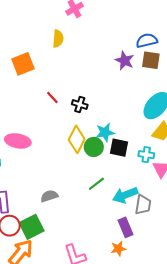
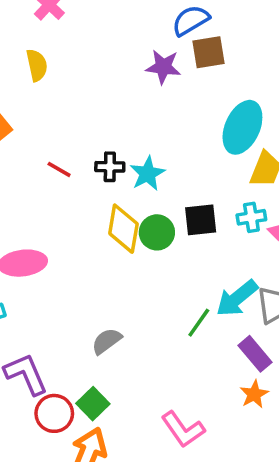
cyan star: (105, 132) -> (147, 174), moved
green line: (96, 184) -> (199, 323), moved
green square: (32, 227) -> (93, 404), size x0.7

